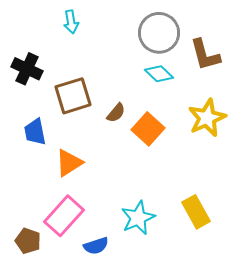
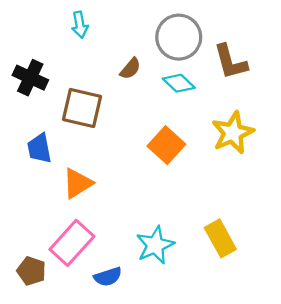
brown square: (73, 96) -> (82, 108), turned 30
brown semicircle: (116, 113) -> (130, 69), moved

